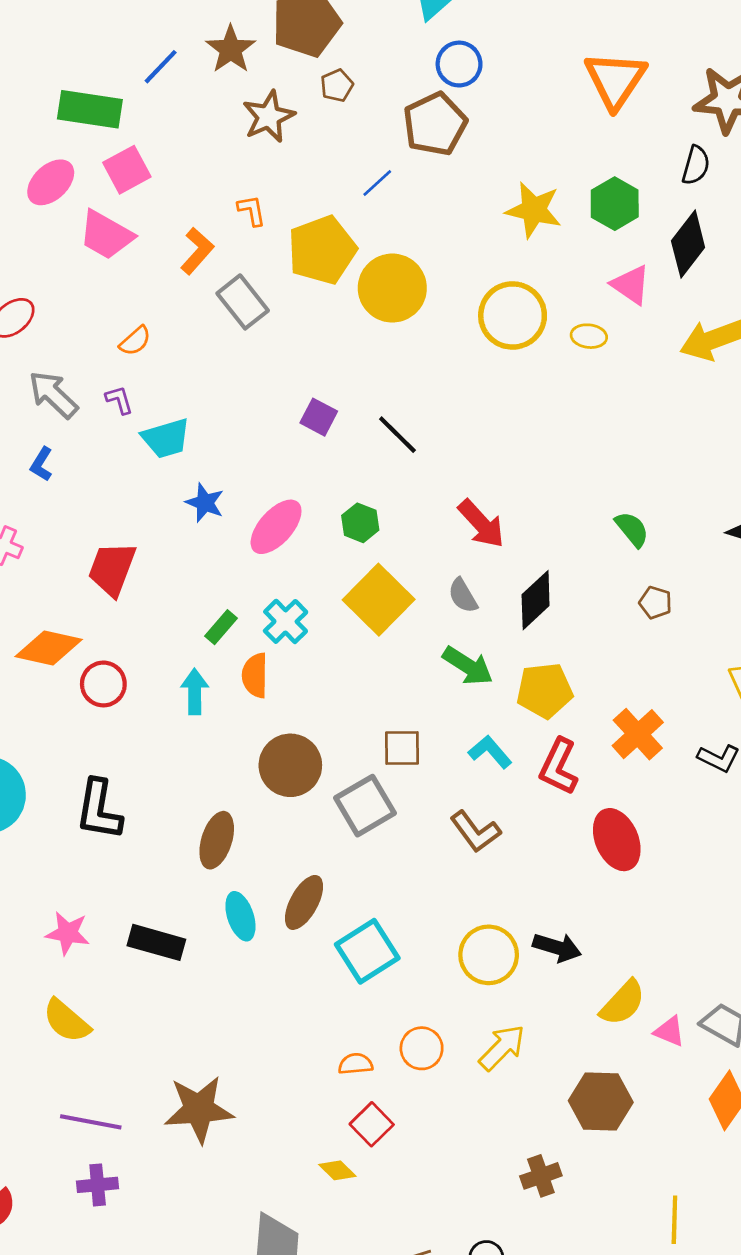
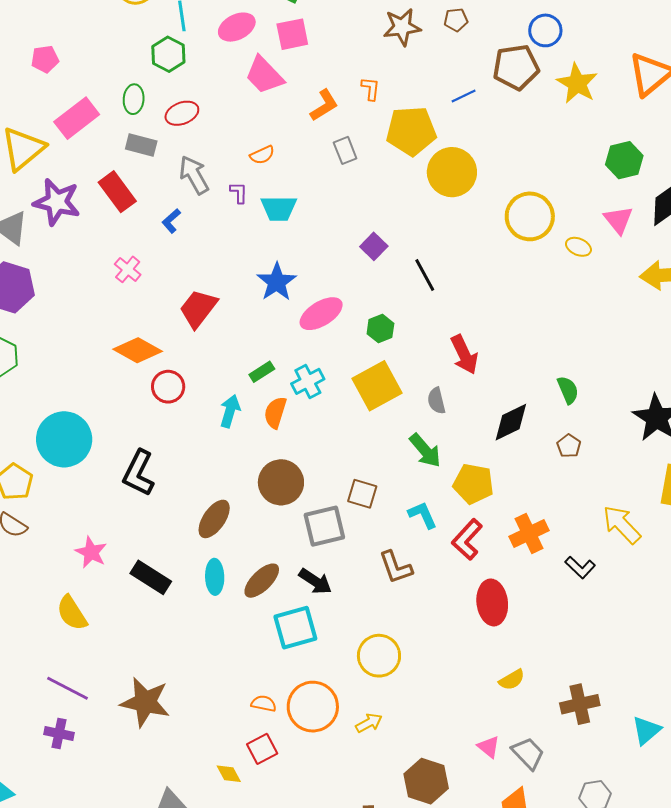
yellow star: (534, 210) -> (577, 83), moved
gray rectangle: (243, 302) -> (345, 150), size x0.7
cyan trapezoid: (166, 438) -> (279, 208), moved
blue star: (205, 503) -> (277, 282), size x1.4
black diamond: (536, 600) -> (511, 422), moved
black arrow: (557, 947) -> (315, 581), moved
yellow semicircle: (623, 1003) -> (512, 680), moved, size x0.7
orange circle: (422, 1048) -> (313, 707), size x1.6
yellow arrow: (502, 1048) -> (369, 723), size x0.7

